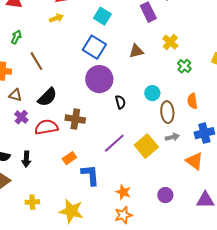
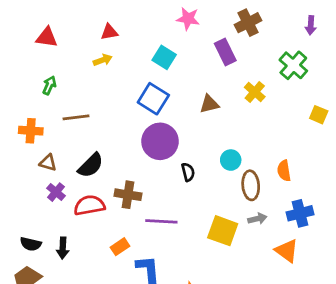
brown line: (36, 61) -> (76, 117), turned -66
green cross: (184, 66) -> (293, 65), moved, size x1.5
purple line: (114, 143) -> (161, 221), moved, turned 45
yellow square: (146, 146) -> (223, 231), turned -30

